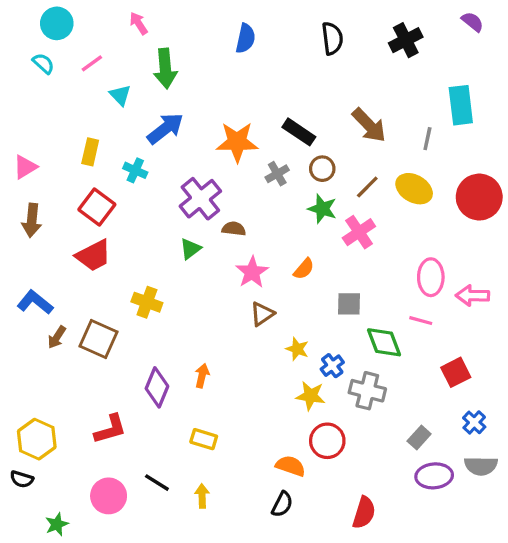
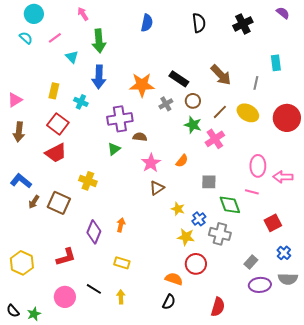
cyan rectangle: (461, 105) -> (276, 63), size x0.7
blue arrow: (165, 129) -> (99, 77), turned 130
purple cross: (200, 199) -> (120, 119), turned 30
black semicircle: (22, 479) -> (13, 311), moved, turned 32

